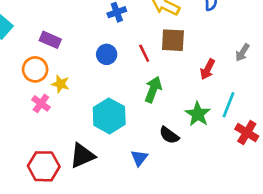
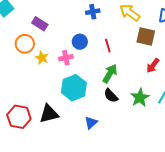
brown square: (173, 40) -> (146, 37), moved
pink cross: (41, 103) -> (66, 58), moved, turned 32
black semicircle: (169, 135) -> (111, 96), moved

